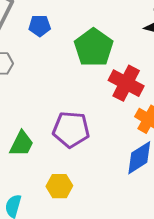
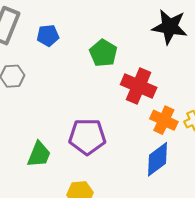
green pentagon: (94, 48) -> (103, 53), size x0.7

